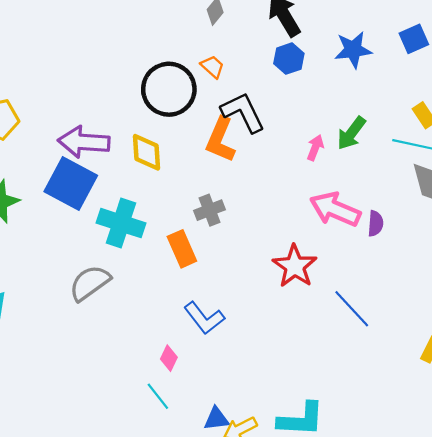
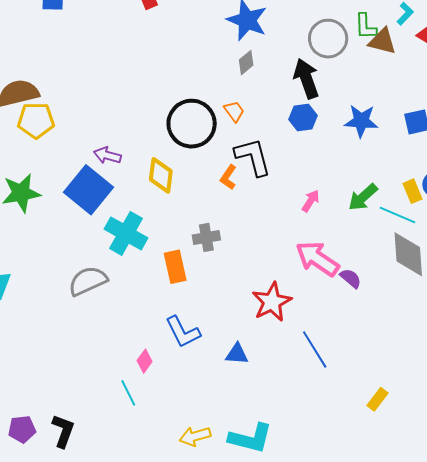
green arrow: (351, 133) -> (363, 197), moved
orange L-shape: (221, 140) -> (228, 177), size x0.6
purple arrow: (84, 142) -> (107, 155), size x0.6
purple semicircle: (376, 223) -> (351, 278), turned -65
blue triangle: (216, 419) -> (237, 354), moved

